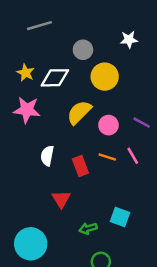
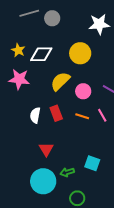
white star: (129, 40) -> (99, 24), size x1.5
gray circle: (83, 50) -> (52, 18), moved
red rectangle: (80, 166) -> (56, 113), moved
cyan circle: (31, 244) -> (43, 181), moved

